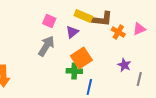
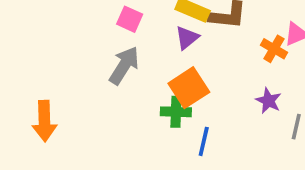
purple triangle: (72, 32) -> (187, 38), moved
orange cross: (118, 32) -> (274, 49), moved

